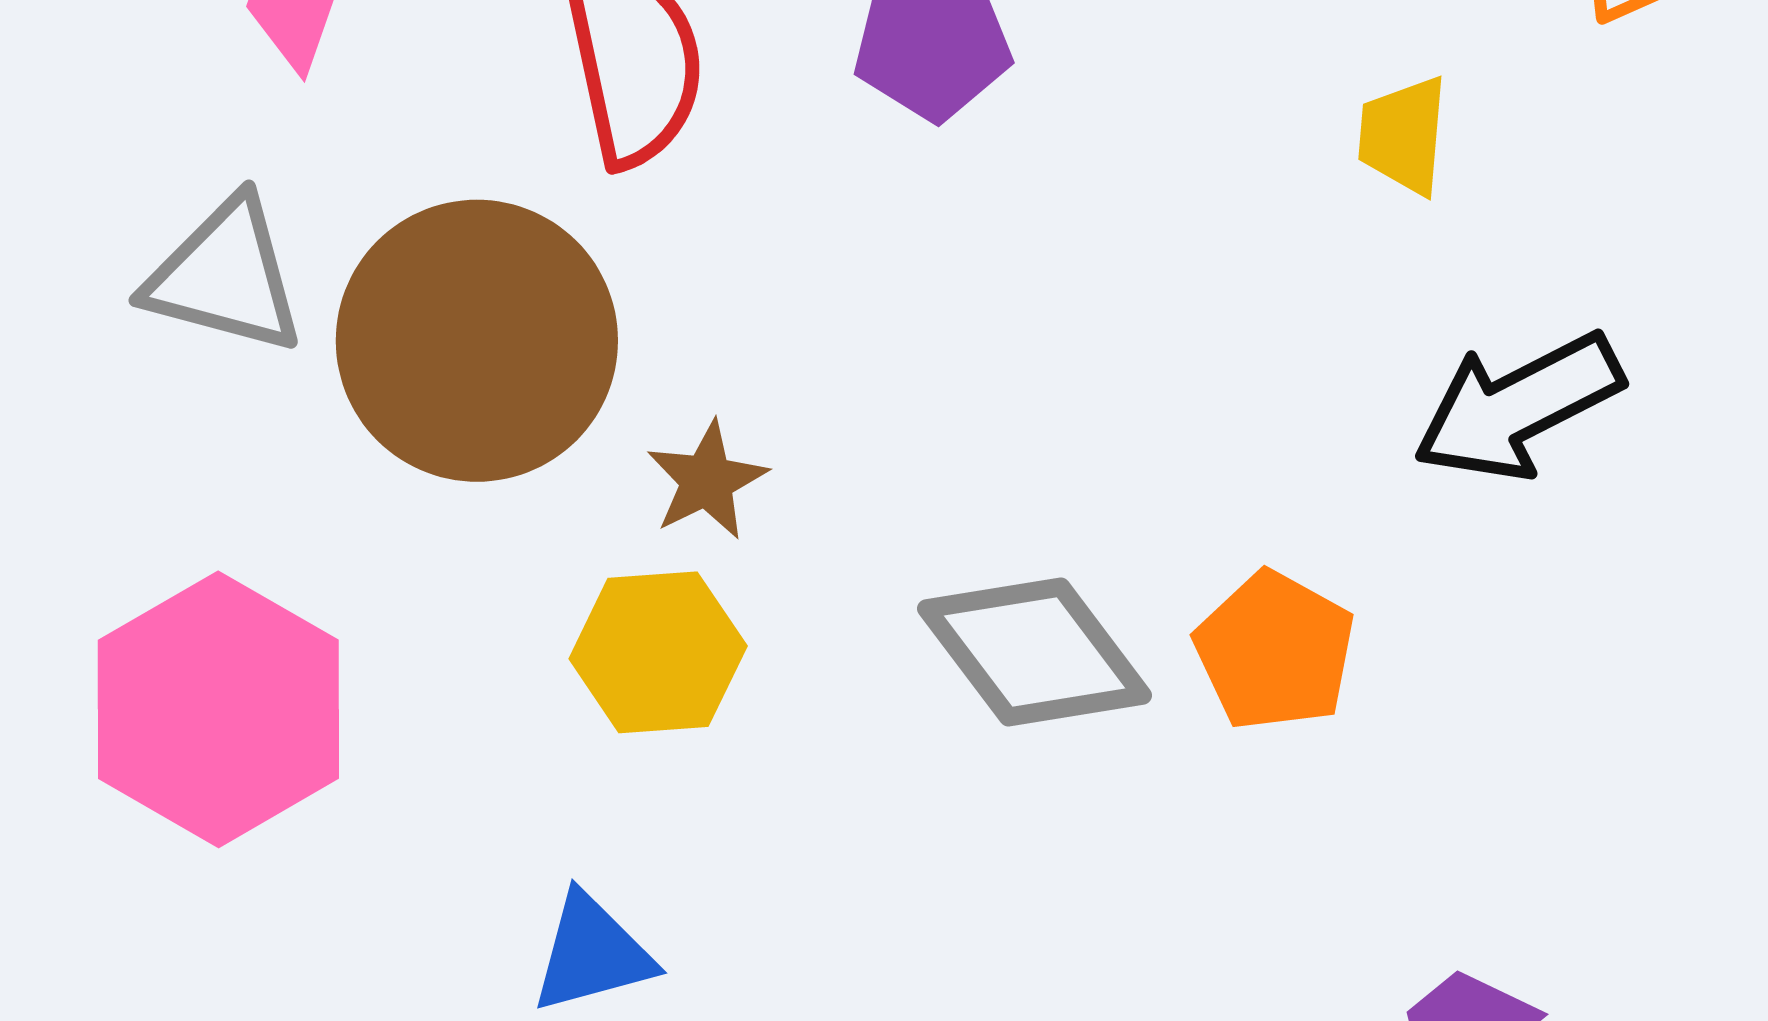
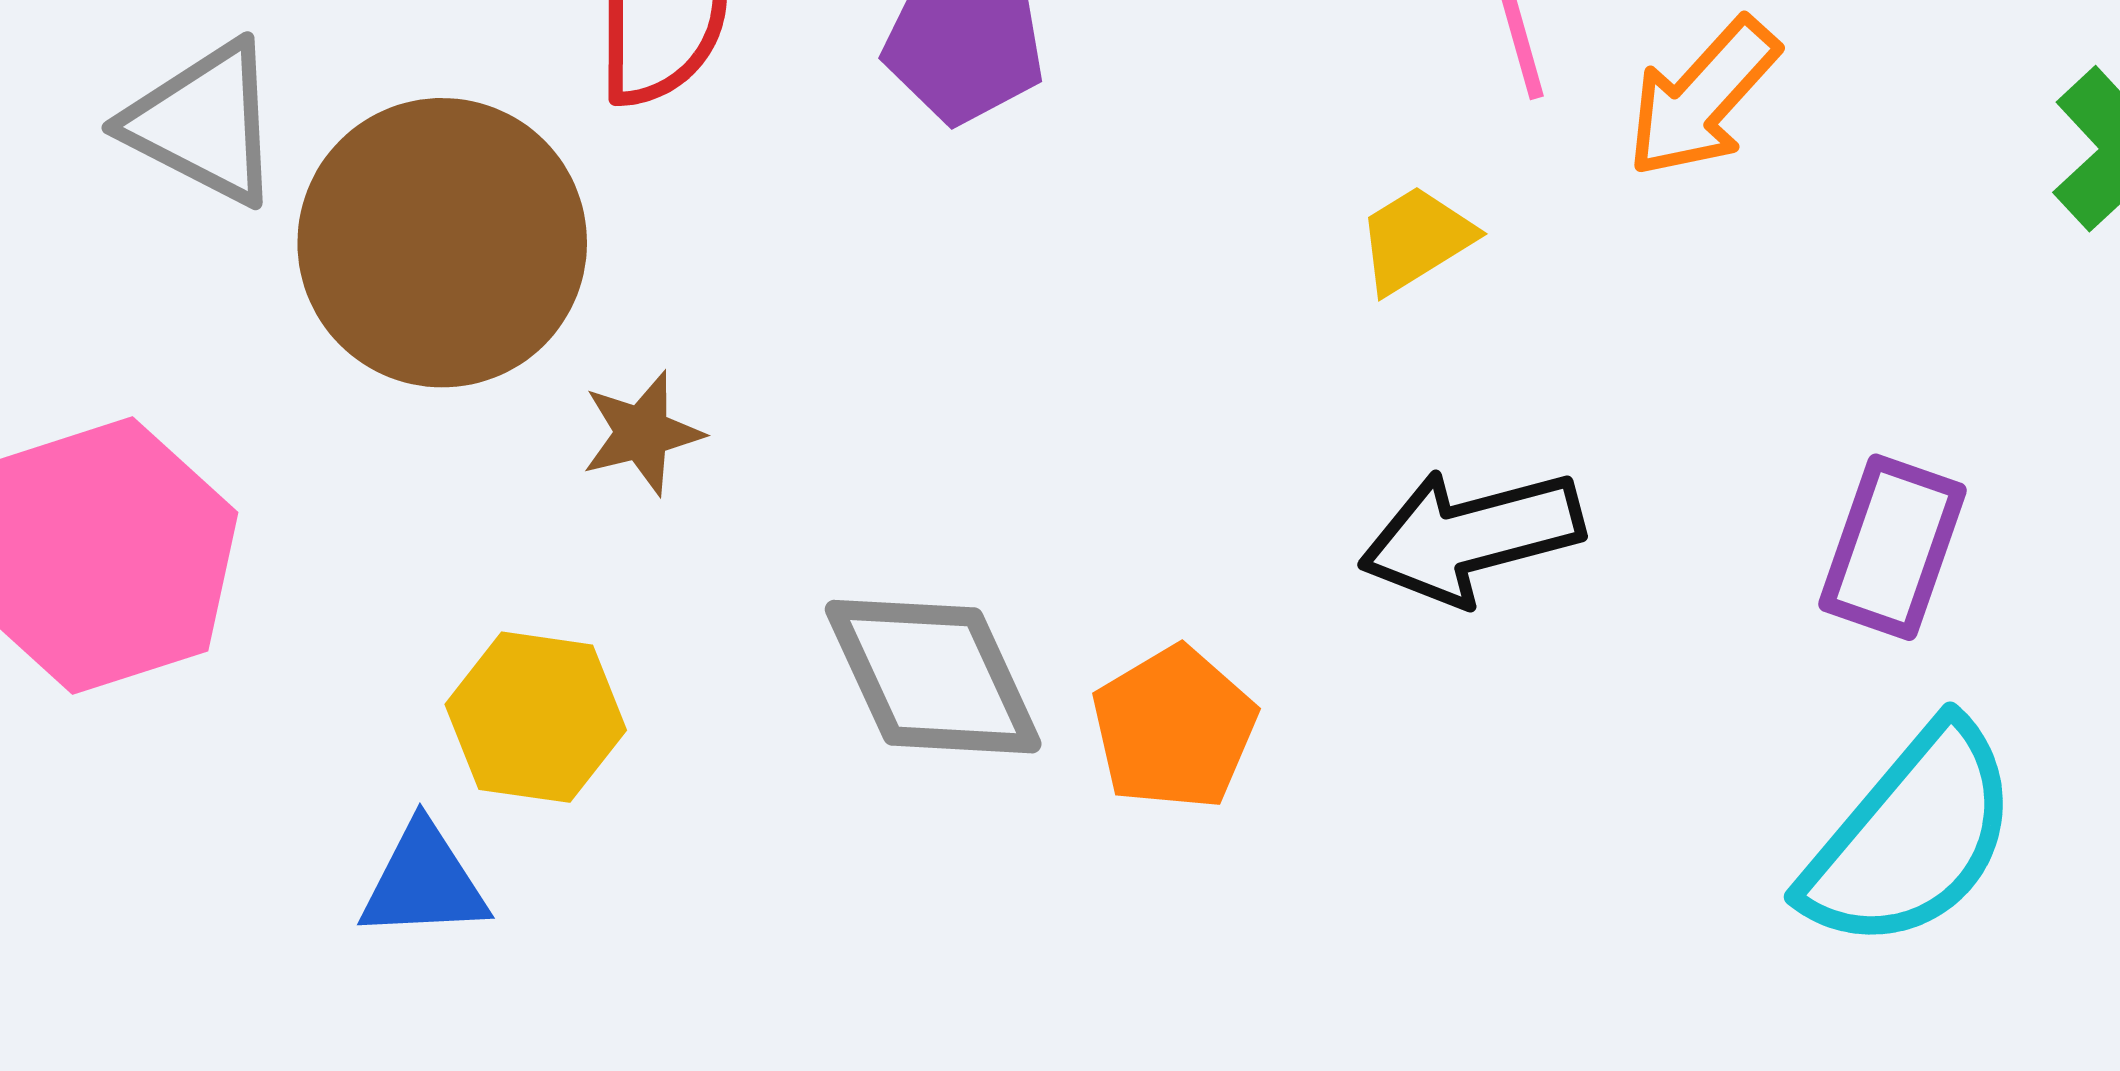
yellow trapezoid: (1403, 135) -> (1416, 239), turned 41
yellow hexagon: (658, 652) -> (536, 717), moved

